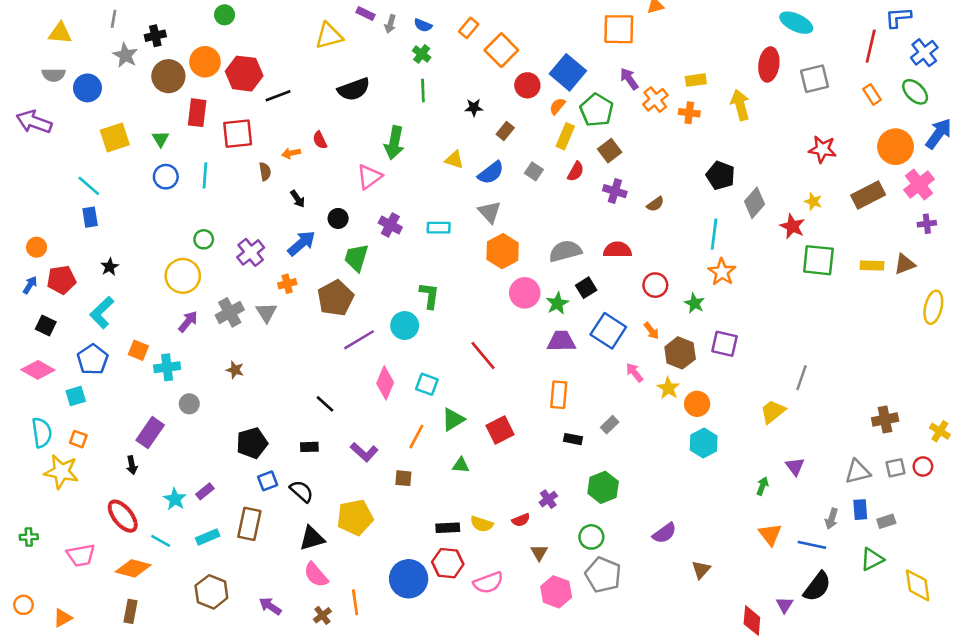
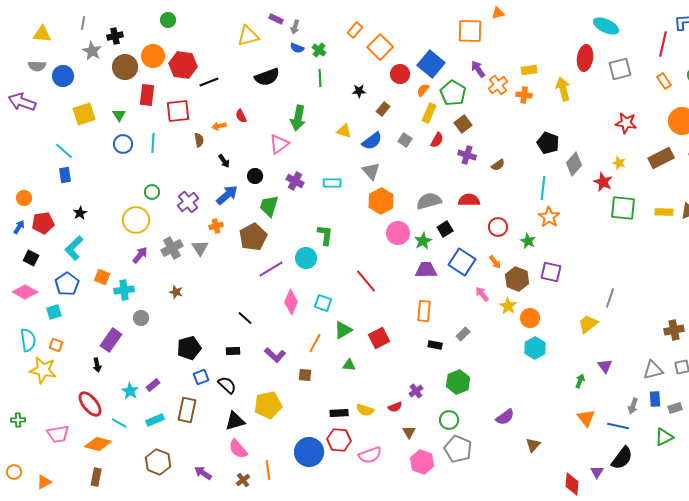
blue semicircle: (423, 25) -> (297, 48), moved

